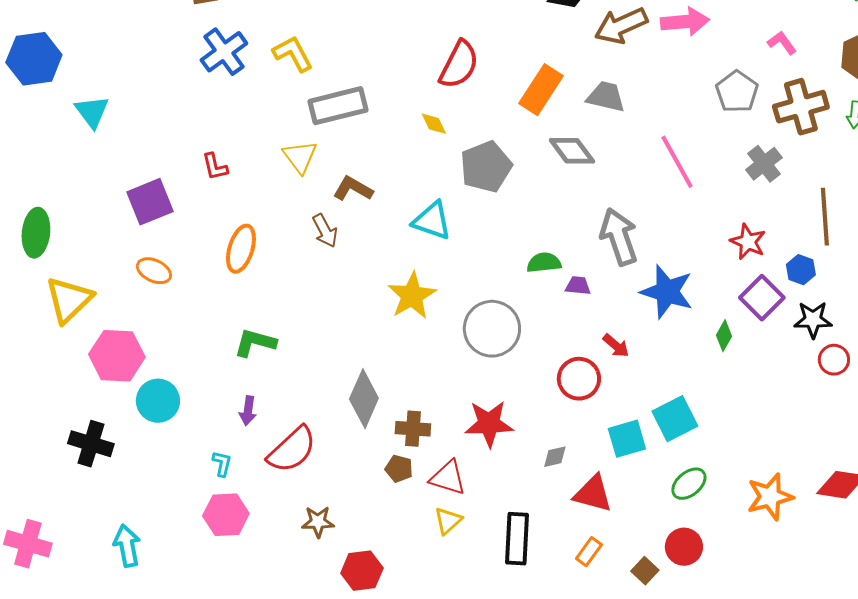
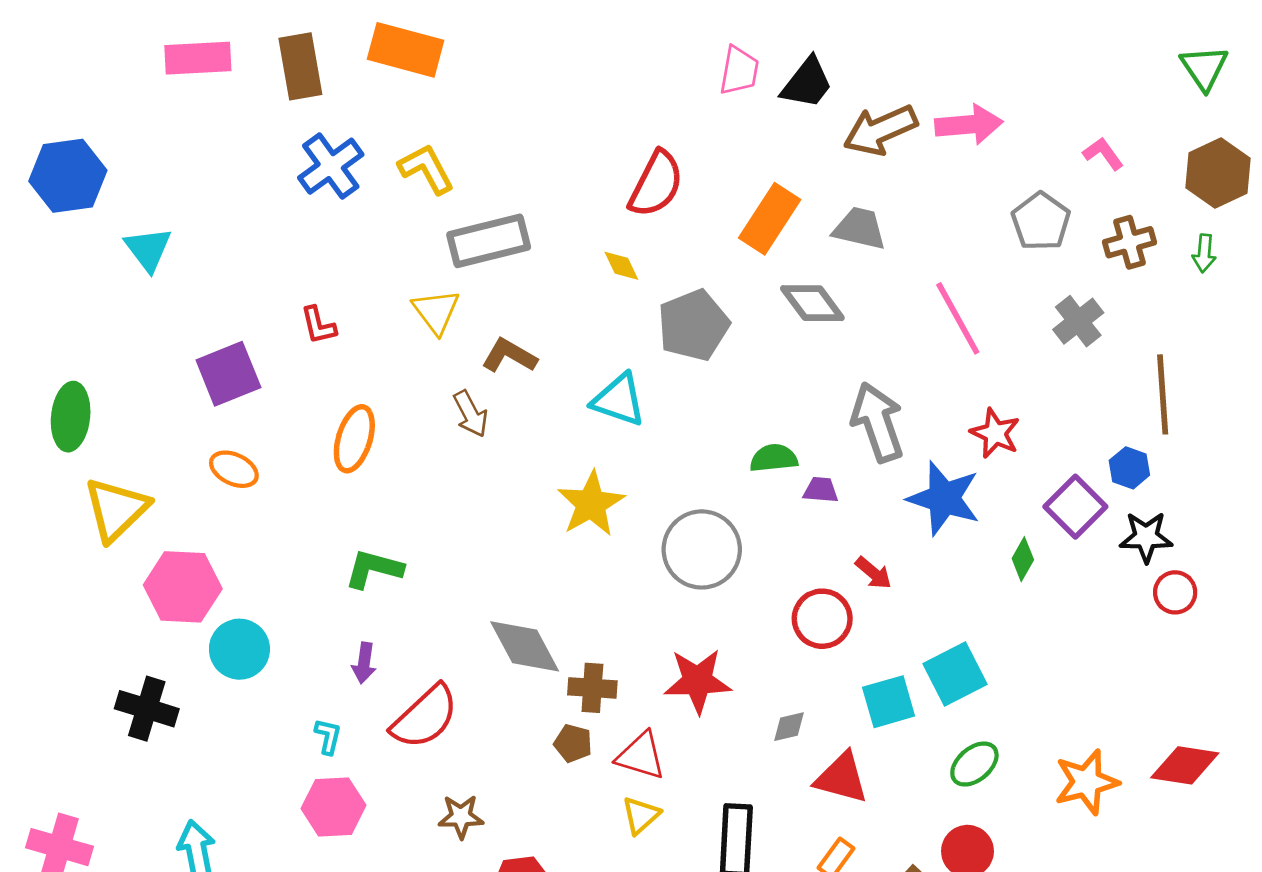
brown cross: (801, 107) -> (1129, 242), size x0.7
red star: (748, 242) -> (995, 433), moved
gray diamond: (364, 399) -> (525, 646), turned -52

